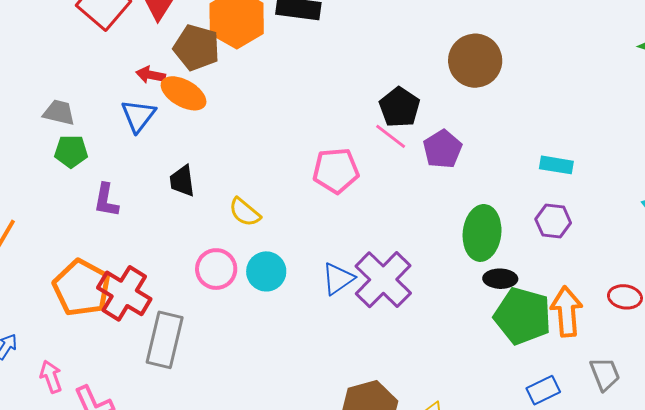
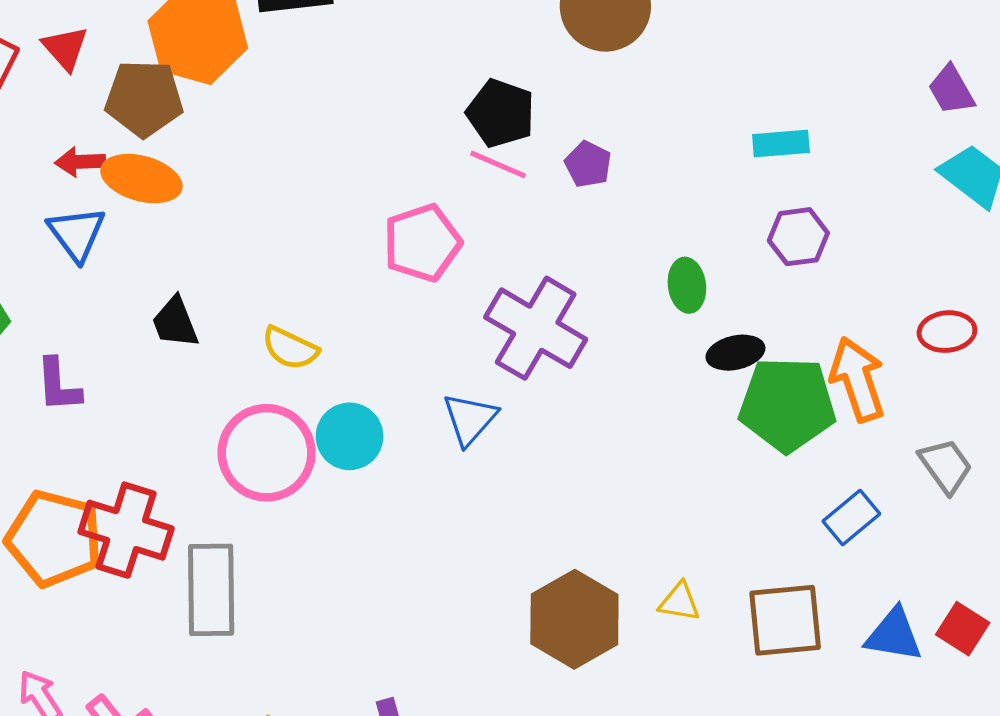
purple pentagon: (442, 149) -> (588, 164), size x0.7
green ellipse: (482, 233) -> (687, 285), size x0.6
pink circle: (216, 269) -> (267, 453), size x1.4
purple cross: (383, 280) -> (536, 328), moved

